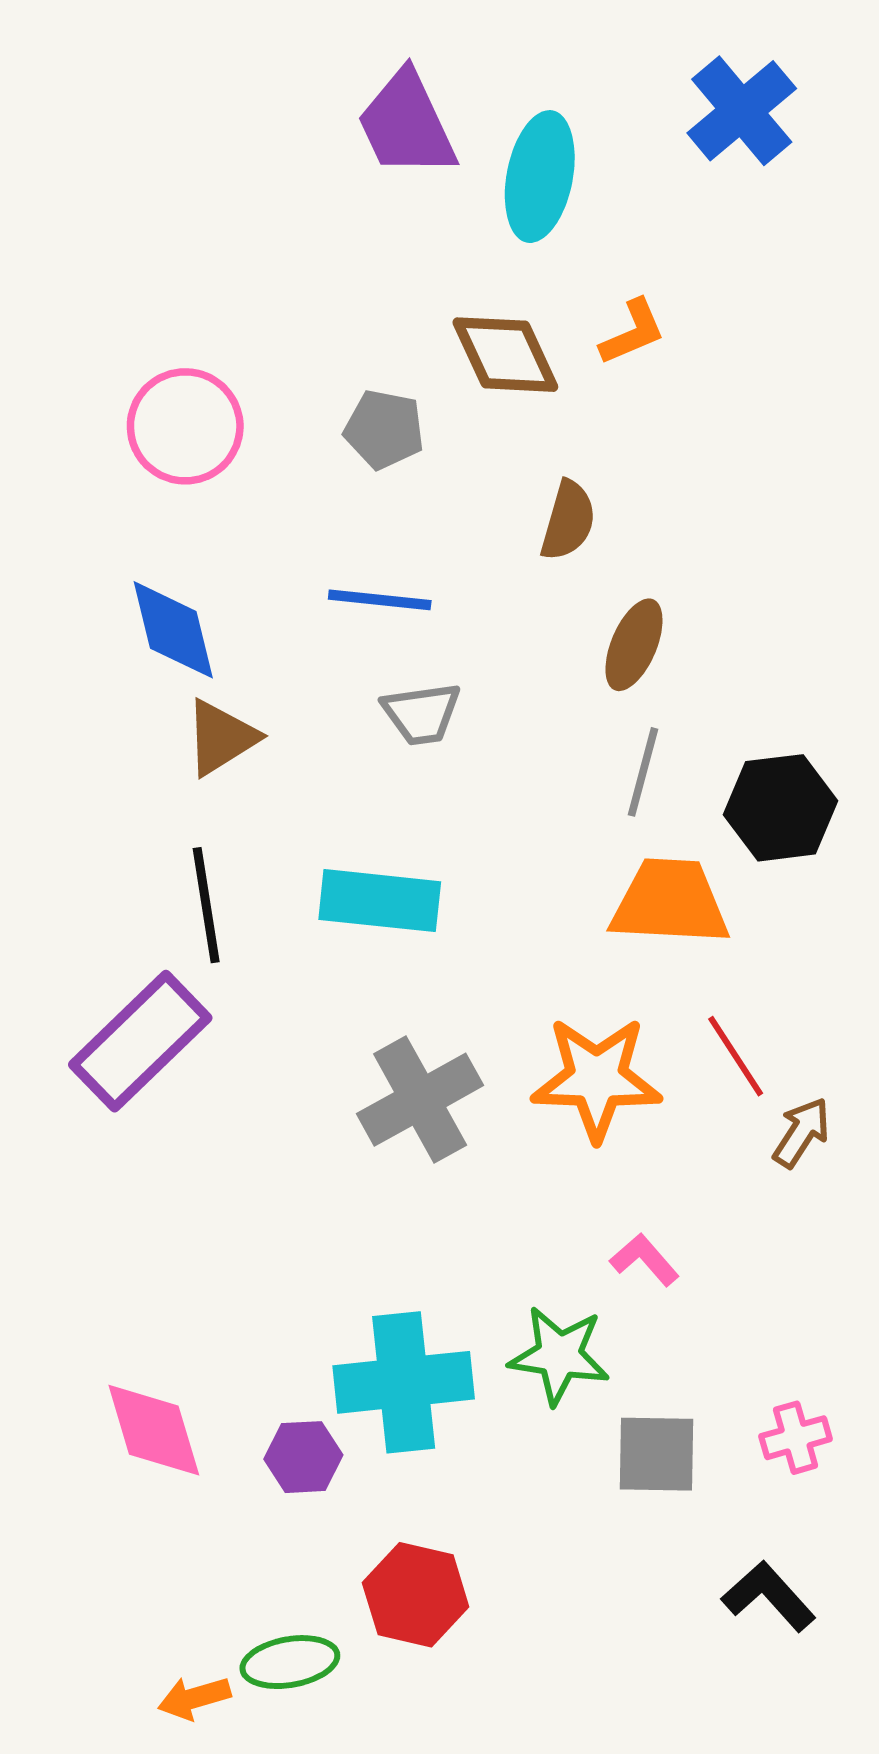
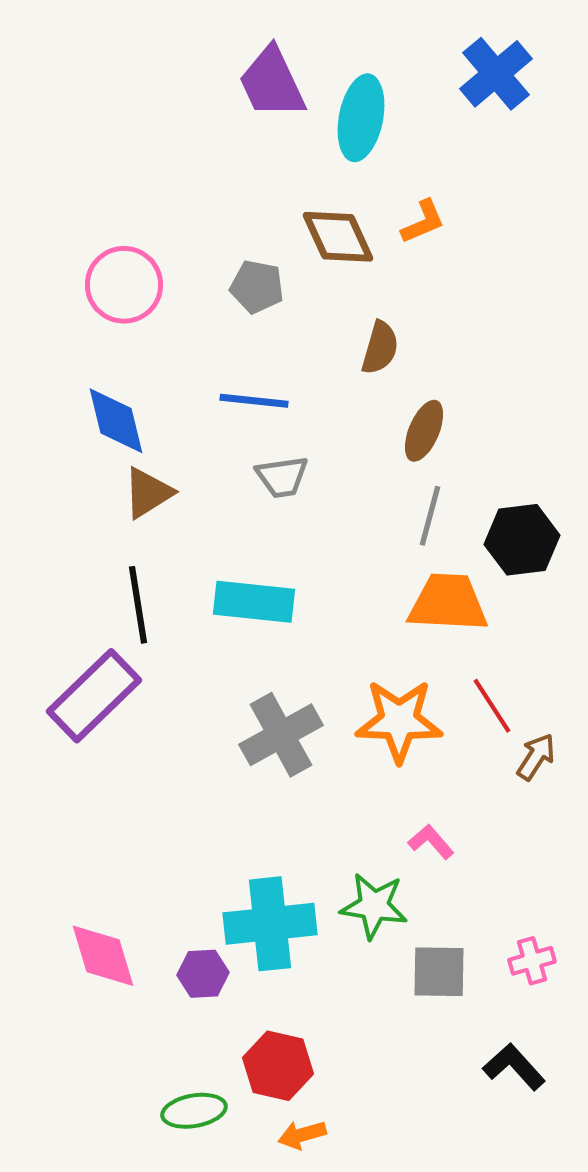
orange arrow: (194, 1698) -> (302, 1135), moved

